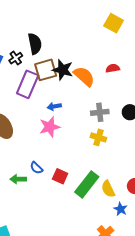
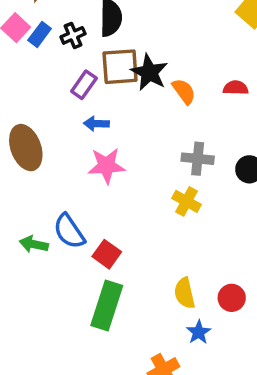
orange semicircle: (84, 76) -> (184, 91), size x0.7
purple rectangle: (28, 84) -> (84, 85), size x0.6
blue arrow: (54, 106) -> (96, 124), moved
blue semicircle: (36, 168) -> (69, 231), size x1.5
green rectangle: (87, 184) -> (107, 305), moved, turned -32

